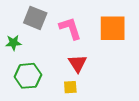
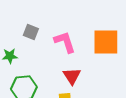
gray square: (35, 18) -> (31, 32), size x0.7

